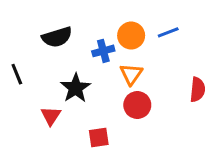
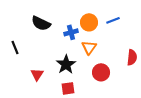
black semicircle: (57, 37) -> (41, 23), turned 42
black star: (76, 88) -> (66, 64), moved
red circle: (137, 105) -> (101, 72), moved

